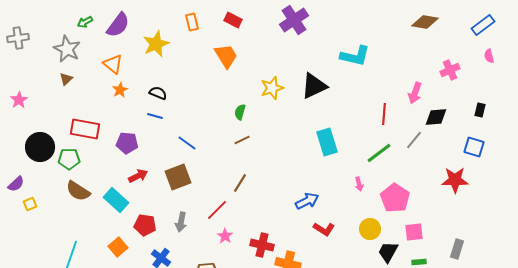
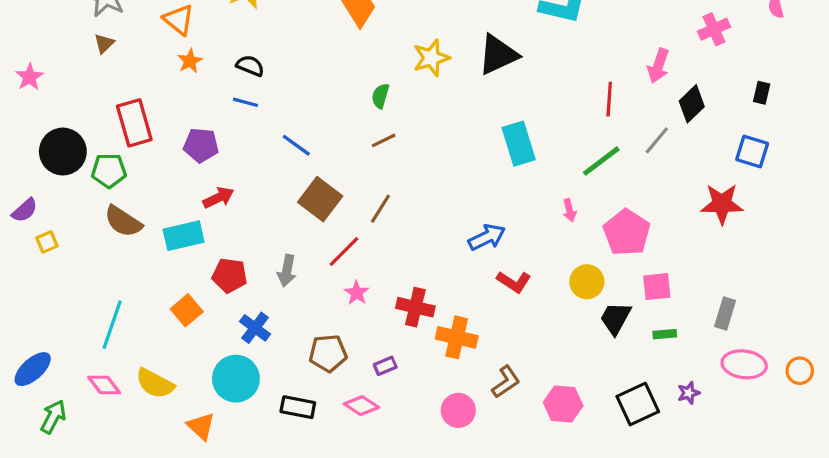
black diamond: (436, 117) -> (692, 104), turned -40
red rectangle: (85, 129) -> (134, 123), turned 64
brown square: (178, 177) -> (320, 199), moved, turned -32
cyan rectangle: (116, 200) -> (184, 236), turned -55

